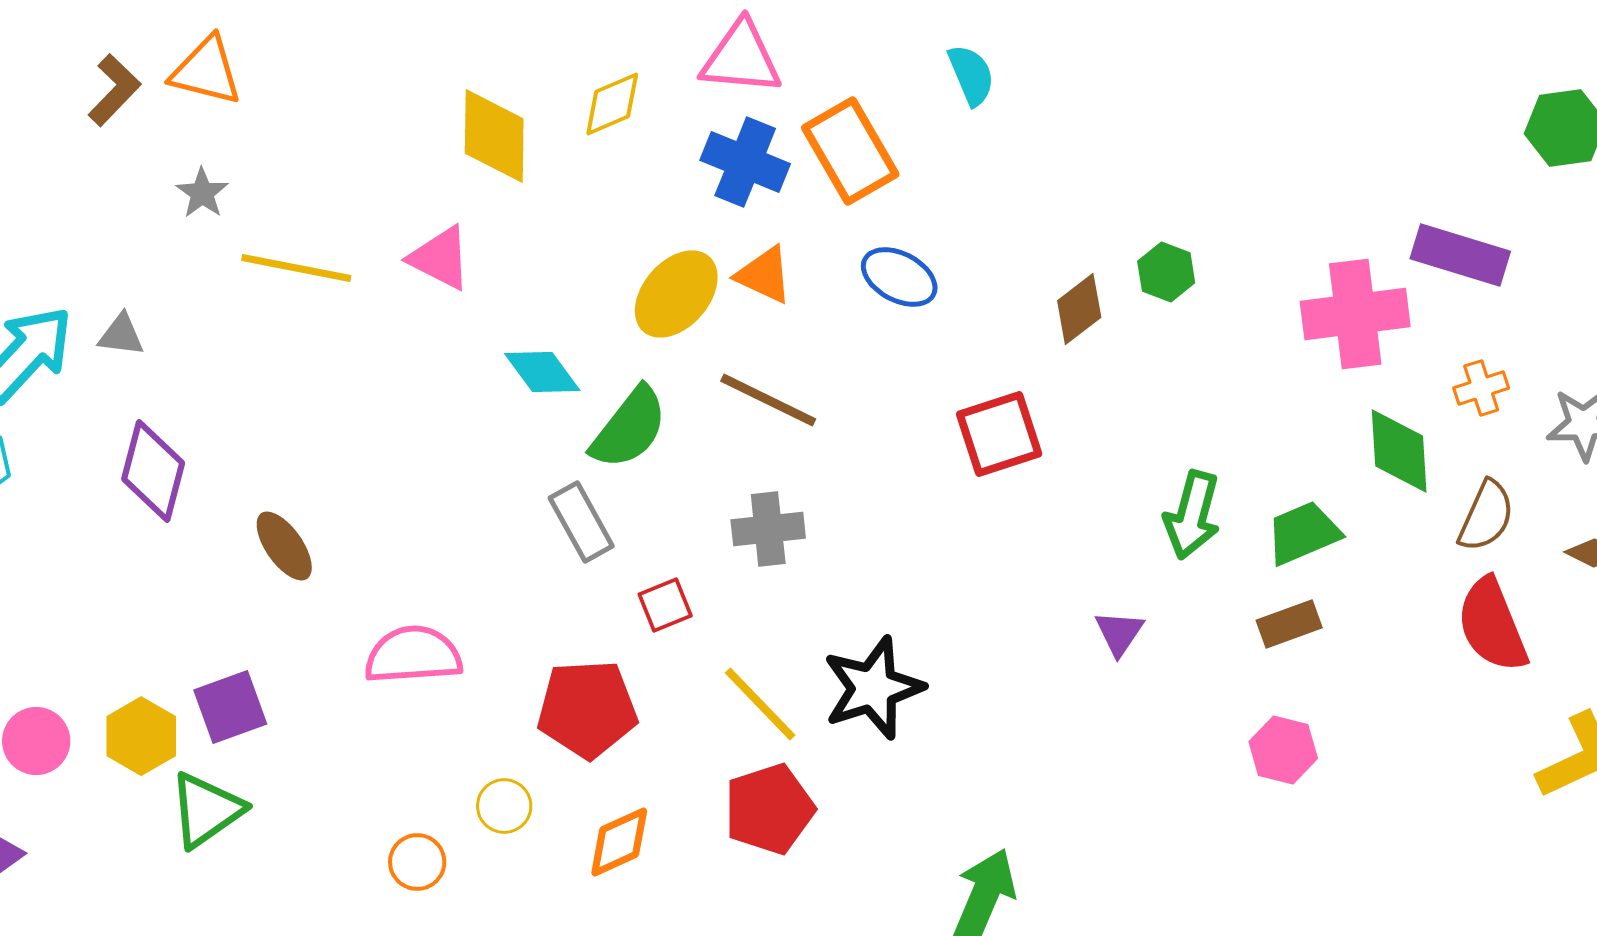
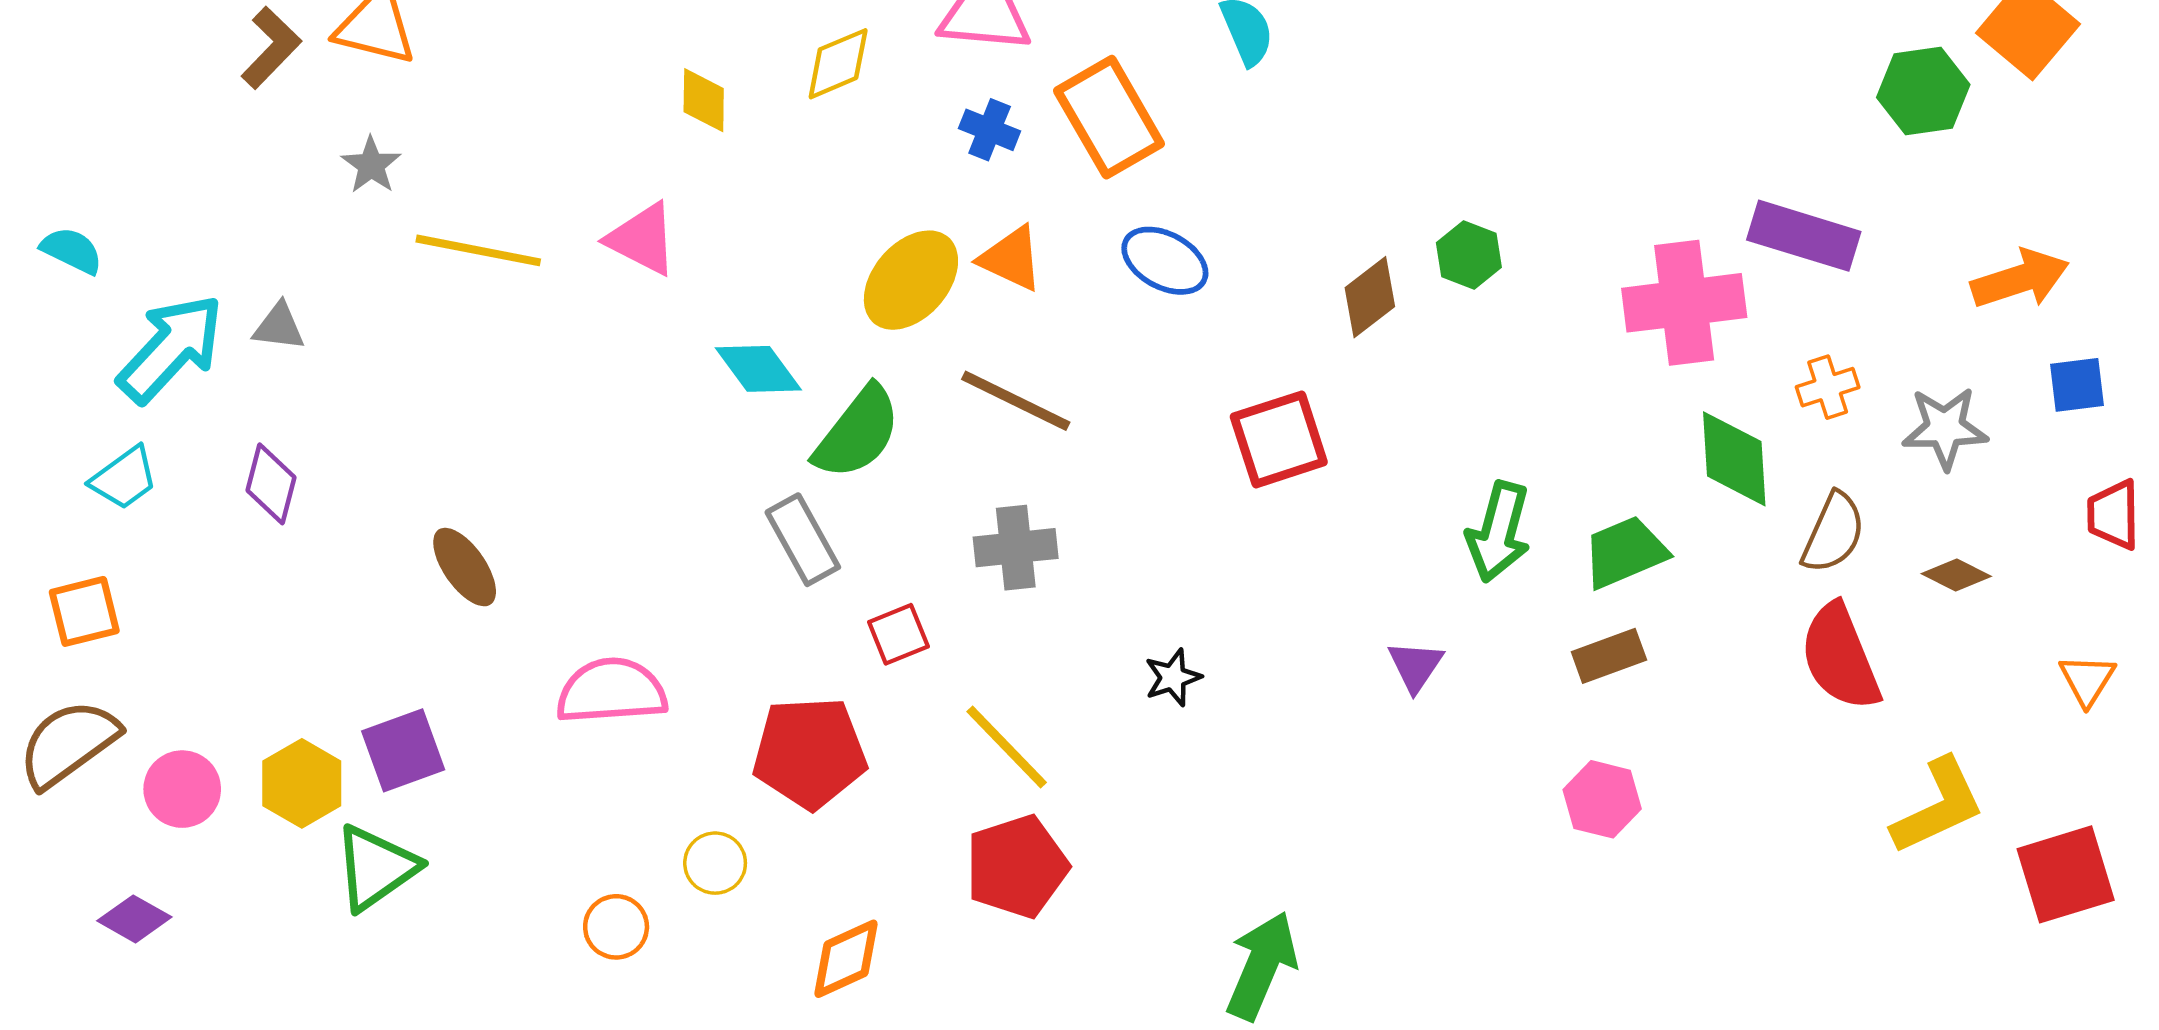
yellow diamond: (494, 136) -> (704, 100), size x0.6
blue cross: (745, 162) -> (990, 130), size x0.6
purple diamond: (153, 471) -> (271, 484), moved, size x0.7
black star: (873, 688) -> (1173, 677), moved, size x0.5
orange diamond: (619, 842) -> (846, 959), moved

